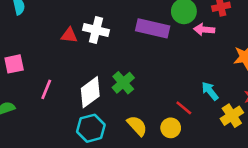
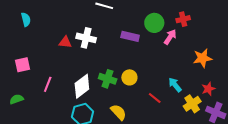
purple rectangle: (153, 28) -> (130, 36), size x0.7
pink arrow: (204, 30) -> (170, 37), turned 119
green cross: (123, 83) -> (108, 79), turned -30
yellow circle: (171, 128) -> (129, 77), moved

